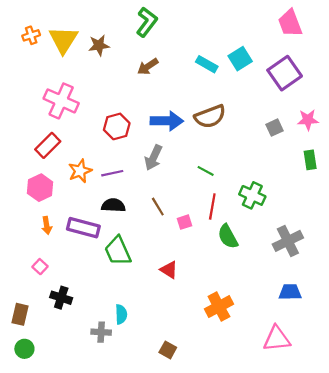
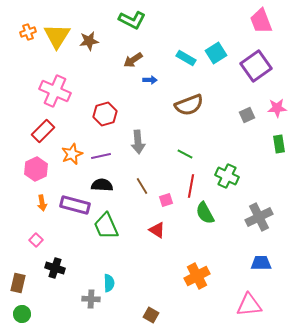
green L-shape: (147, 22) -> (132, 20), turned 80
blue arrow: (167, 121) -> (150, 80), moved, size x0.5
gray arrow: (153, 158) -> (138, 142), turned -30
red triangle: (169, 270) -> (157, 230), moved

